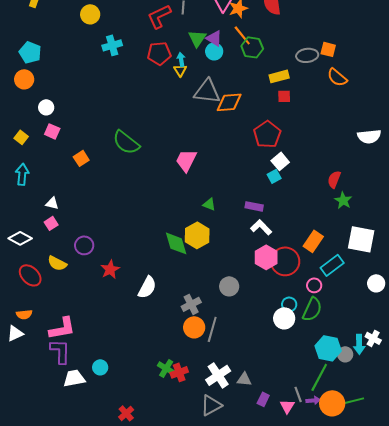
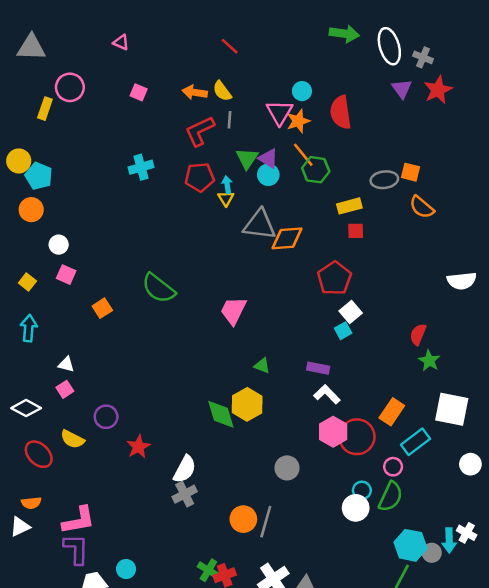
yellow circle: (90, 14) -> (19, 161), moved
gray cross: (191, 304) -> (185, 494), moved

